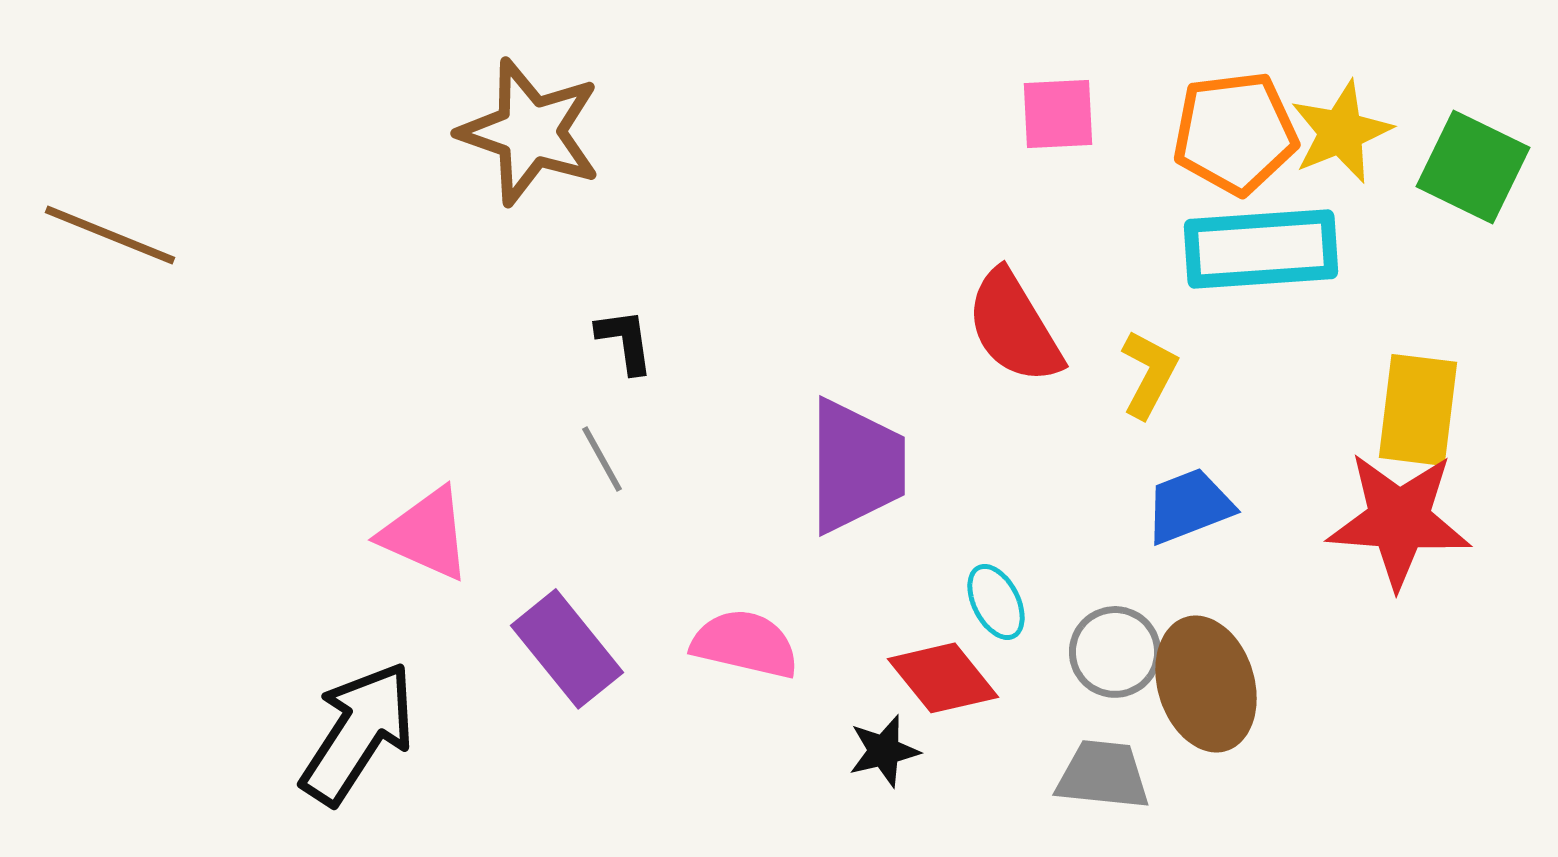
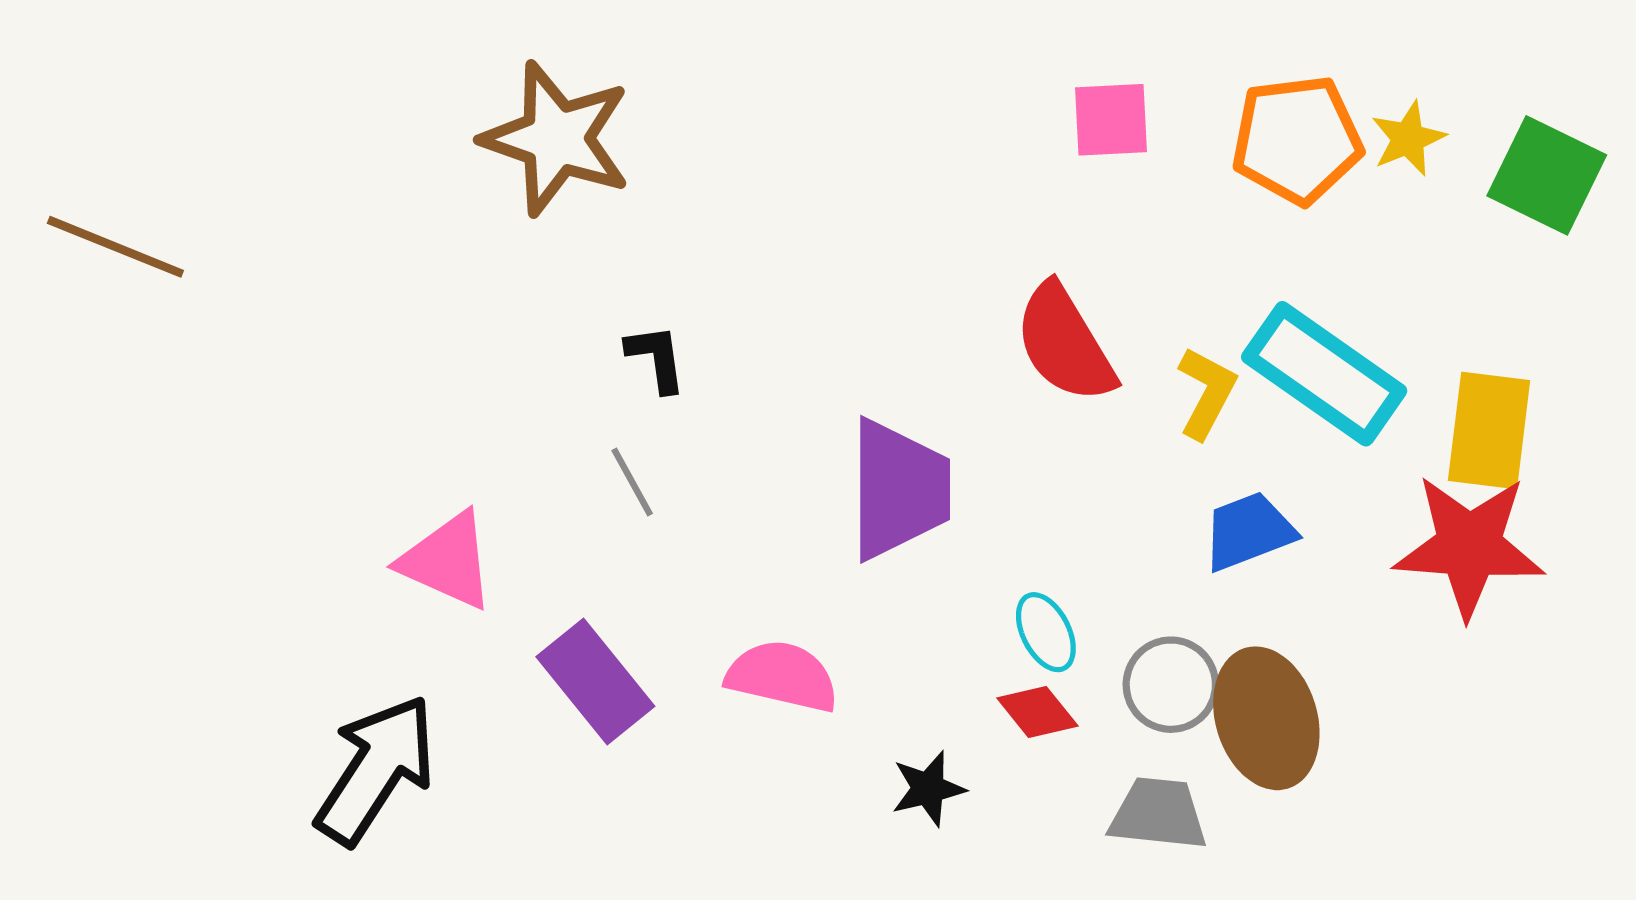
yellow star: (1341, 132) -> (1408, 139), size x0.7
cyan rectangle: (1261, 249) -> (1324, 374), moved, turned 39
red diamond: (943, 678) -> (1037, 712), moved, size x0.7

